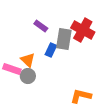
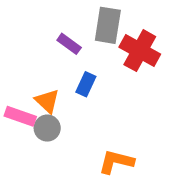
gray rectangle: (64, 39) -> (108, 25), moved
orange L-shape: (81, 96) -> (116, 162), moved

